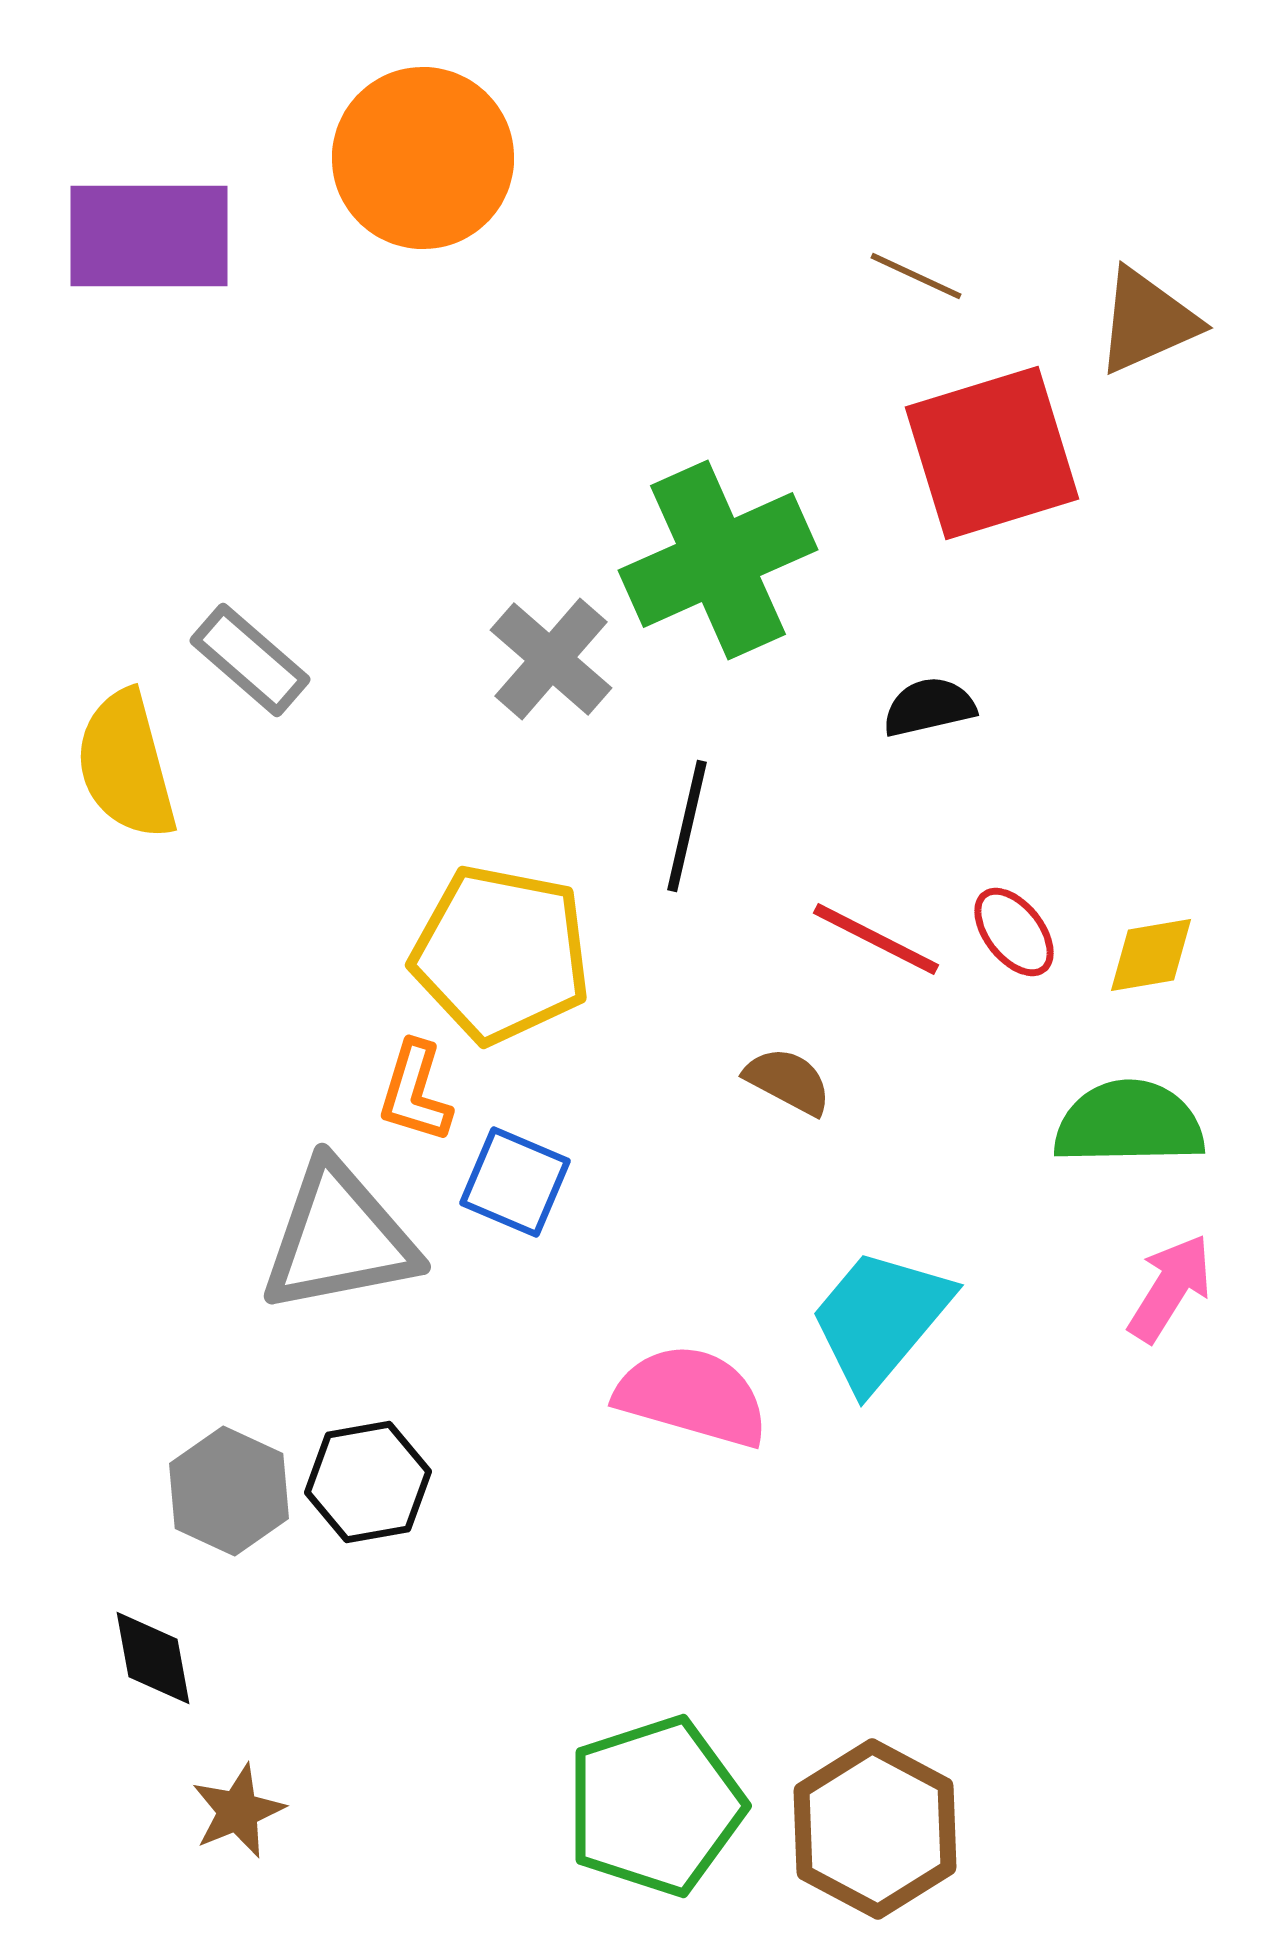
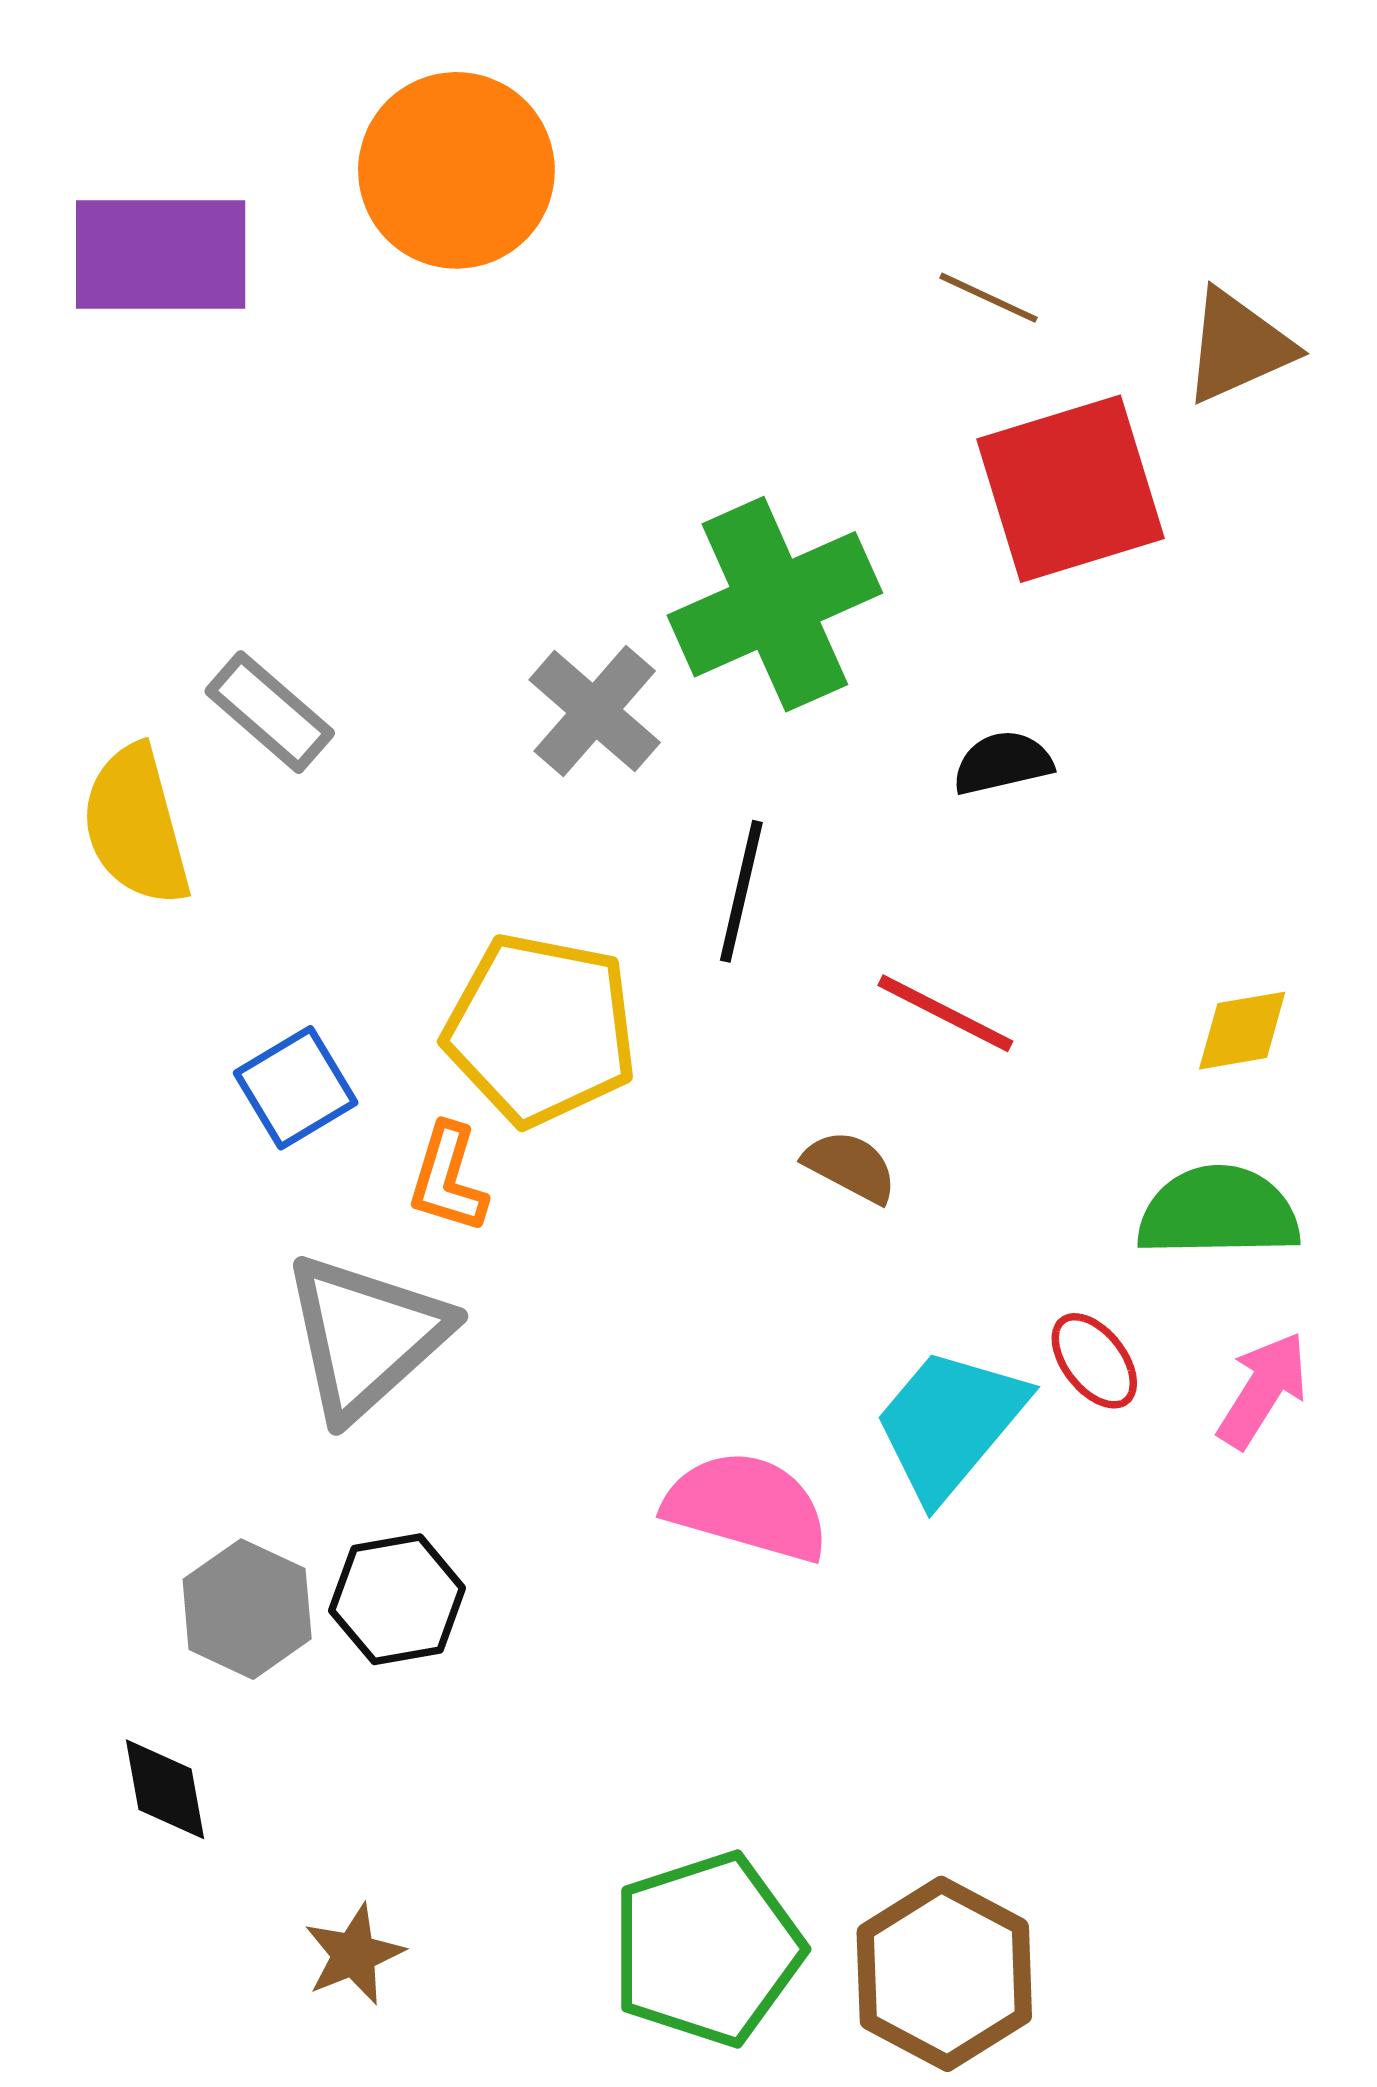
red ellipse: (1014, 932) -> (1094, 1361), moved
blue square: (515, 1182) -> (296, 1088), moved, turned 36
gray triangle: (339, 1238) -> (366, 1336), turned -31
brown star: (238, 1811) -> (354, 1954), moved

